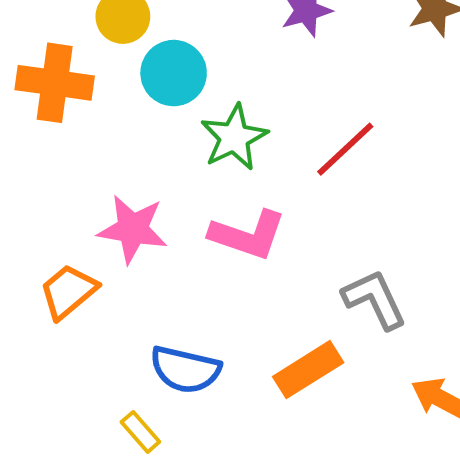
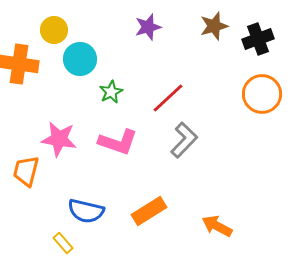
green star: (234, 137) -> (111, 92), size x0.7
orange trapezoid: (68, 292) -> (26, 171), turned -36
gray L-shape: (374, 299) -> (184, 140), moved, turned 69

